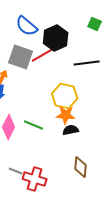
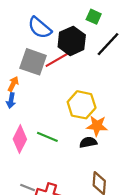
green square: (95, 24) -> (94, 17), moved
black line: (87, 63) -> (108, 44), moved, turned -40
orange star: (66, 115) -> (97, 126), moved

